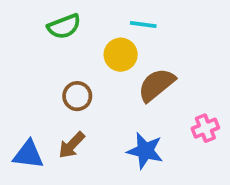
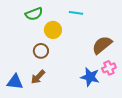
yellow circle: (121, 55) -> (53, 30), moved
brown semicircle: (156, 85) -> (102, 45), moved
blue star: (145, 151) -> (90, 77), moved

